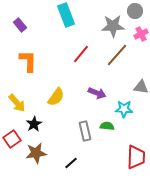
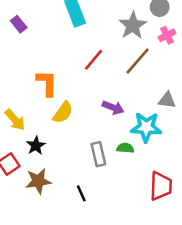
gray star: (113, 26) -> (133, 25), turned -30
orange L-shape: (28, 61) -> (47, 83), moved
cyan star: (124, 109) -> (146, 127), size x1.4
black line: (71, 163) -> (81, 193), turned -72

